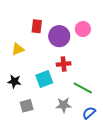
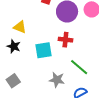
yellow triangle: (18, 49) -> (20, 27), moved, turned 32
gray square: (27, 106) -> (13, 81), moved, turned -32

